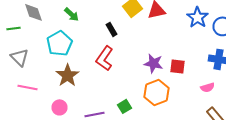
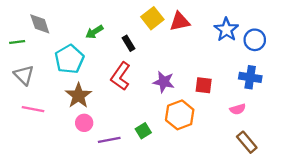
green arrow: (72, 14) -> (94, 32), moved, turned 105
purple star: (154, 63) -> (164, 82), moved
pink circle: (60, 107) -> (84, 123), moved

